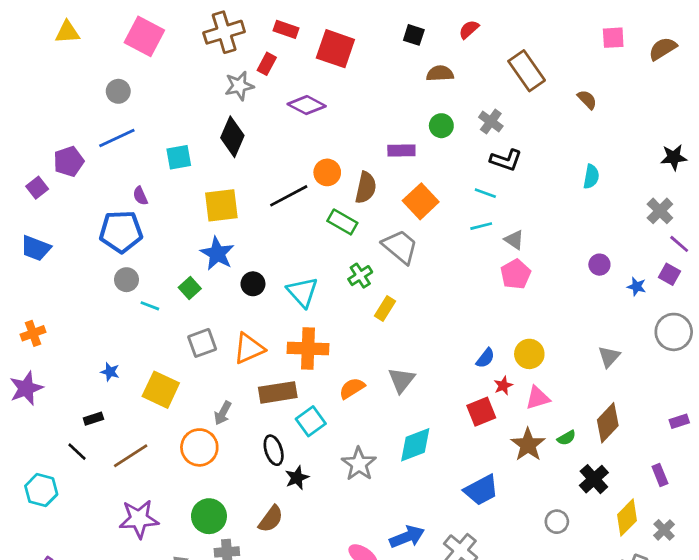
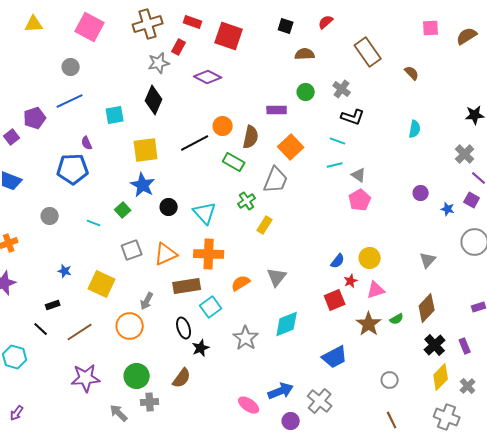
gray trapezoid: (400, 247) -> (276, 180), turned 72
gray circle: (126, 280) -> (50, 216), moved
black cross: (594, 479) -> (435, 345), moved

